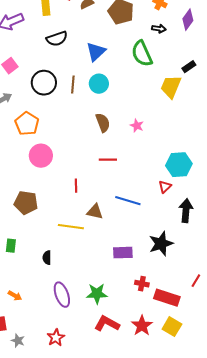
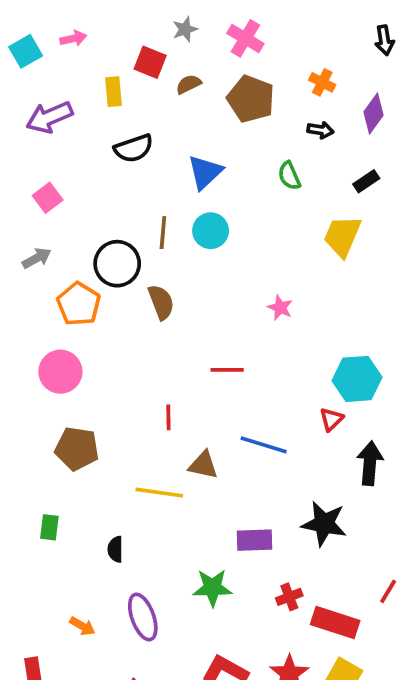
green semicircle: (142, 54) -> (289, 176), size x0.6
black rectangle: (189, 67) -> (366, 181), moved
black circle: (44, 83) -> (117, 264), moved
brown semicircle: (103, 123) -> (161, 302), moved
pink circle: (41, 156) -> (60, 372), moved
black star: (161, 244) -> (324, 524), turned 30
red cross: (142, 284) -> (289, 597), turned -32
green star: (97, 294) -> (212, 588), moved
orange arrow: (15, 296) -> (82, 626), moved

